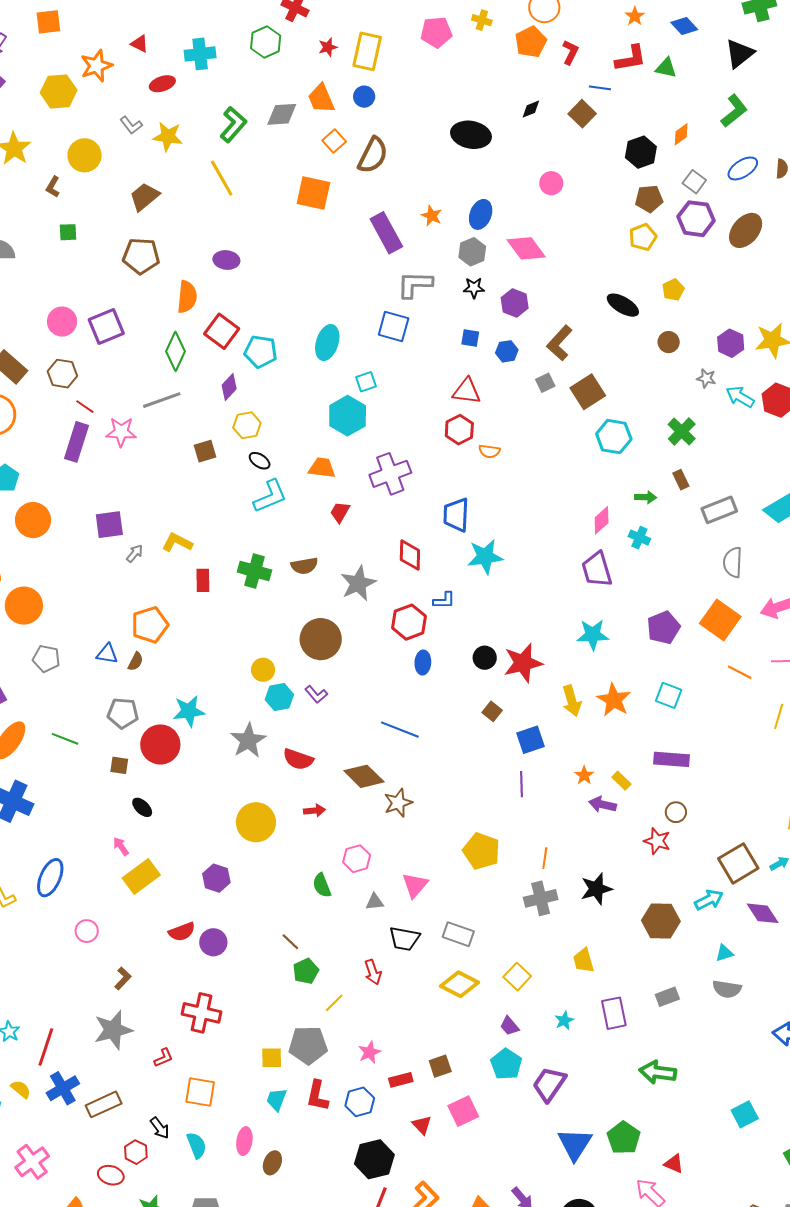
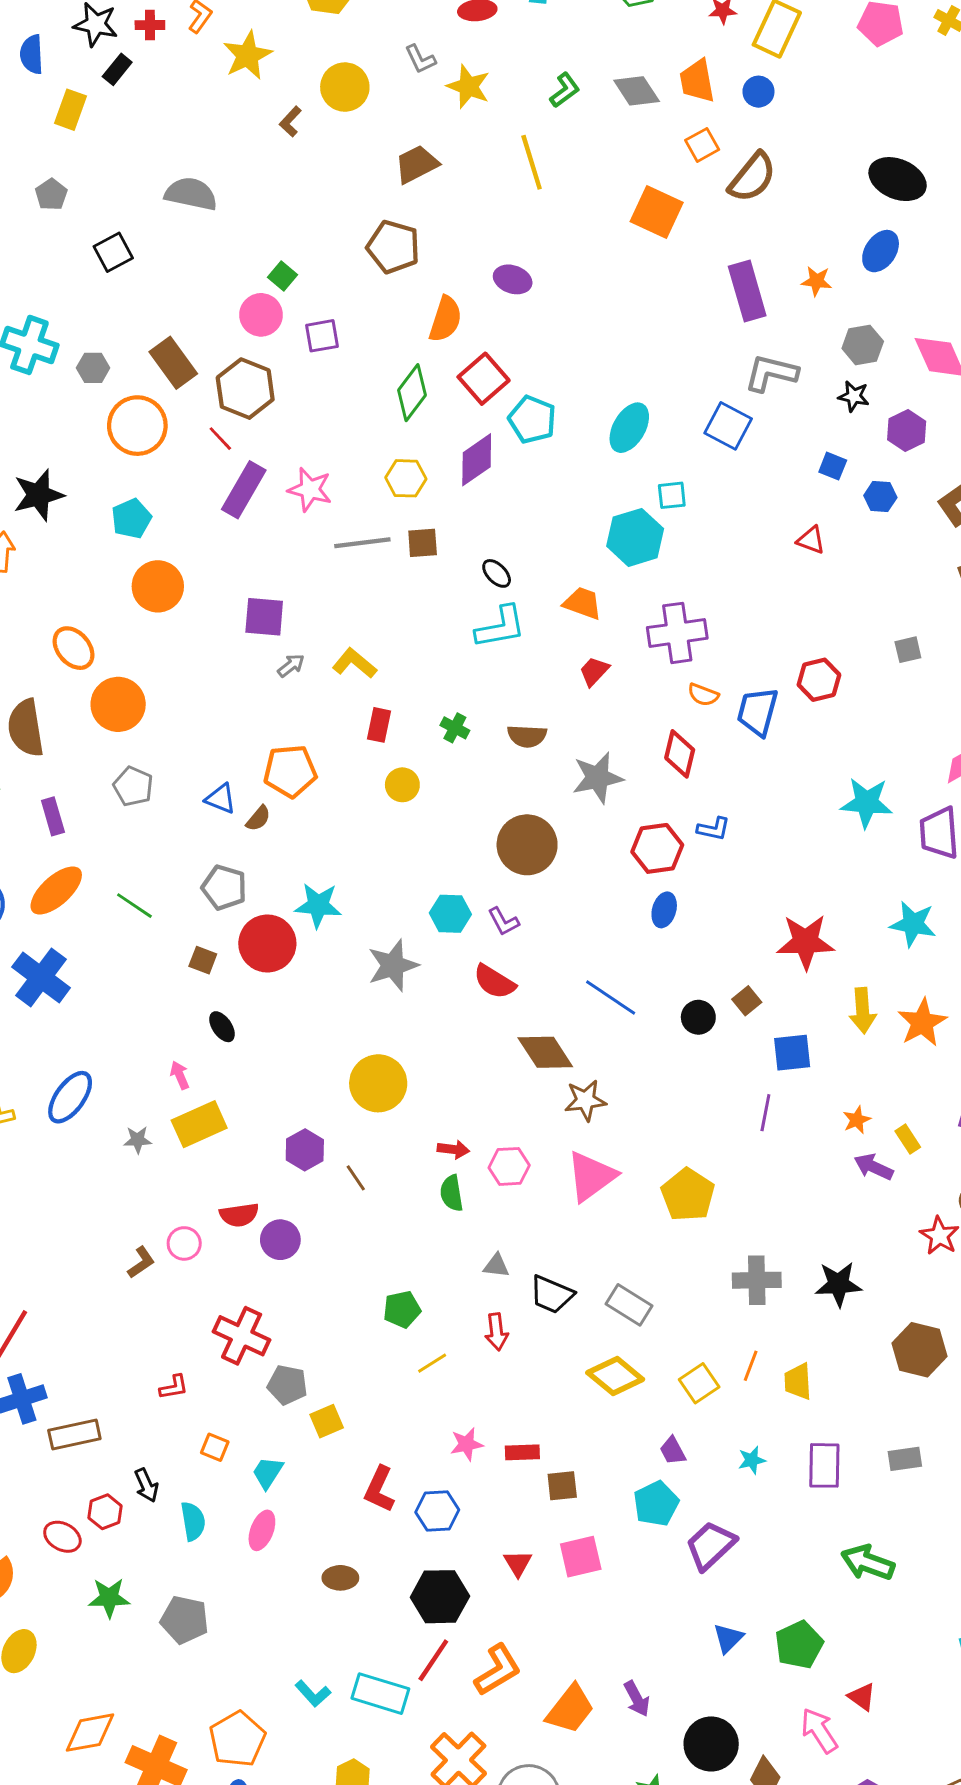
gray diamond: (282, 114) -> (637, 91), turned 48
green L-shape: (233, 125) -> (565, 90), size x0.7
blue ellipse: (481, 214) -> (881, 251), moved
orange star: (432, 216) -> (817, 281), turned -30
green square: (68, 232) -> (282, 276), moved, turned 30
purple square: (106, 327) -> (322, 336), size x0.7
brown hexagon: (62, 374) -> (245, 389), size x1.4
gray square: (545, 383) -> (908, 650), moved
purple diamond: (229, 387) -> (477, 460), size x1.4
red triangle: (467, 391) -> (811, 540), size x0.7
gray line: (162, 400) -> (362, 543), moved
red line: (85, 407) -> (220, 439), moved
yellow hexagon: (247, 425) -> (406, 478), moved
red hexagon: (459, 430) -> (819, 680), moved
orange semicircle: (489, 451) -> (703, 695), moved
cyan star: (485, 557) -> (867, 803), moved
green cross: (255, 571) -> (455, 728), size x0.6
black circle: (485, 658) -> (698, 1017), moved
yellow circle: (263, 670) -> (402, 785), moved
red semicircle: (298, 759) -> (494, 982), moved
red arrow: (314, 811) -> (453, 1149), moved
orange line: (545, 858) -> (751, 1366), moved
pink triangle: (415, 885) -> (591, 1176), moved, size x1.4
gray triangle: (375, 902) -> (496, 1266), moved
pink circle: (87, 931) -> (184, 1243), moved
brown line: (290, 942) -> (356, 1178), moved
gray star: (113, 1030) -> (138, 1140), moved, size x0.5
gray pentagon: (308, 1045) -> (287, 1385), moved, size x0.7
yellow square: (272, 1058) -> (327, 1421), turned -35
red rectangle: (401, 1080) -> (522, 1452), moved
orange square: (200, 1092) -> (215, 1447), size x0.6
cyan trapezoid: (277, 1100) -> (268, 1473), moved
blue triangle: (575, 1144) -> (728, 1638), size x0.6
brown ellipse: (272, 1163) -> (340, 1578), moved, turned 55

